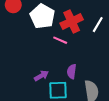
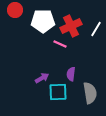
white pentagon: (42, 16) -> (43, 21), turned -30

